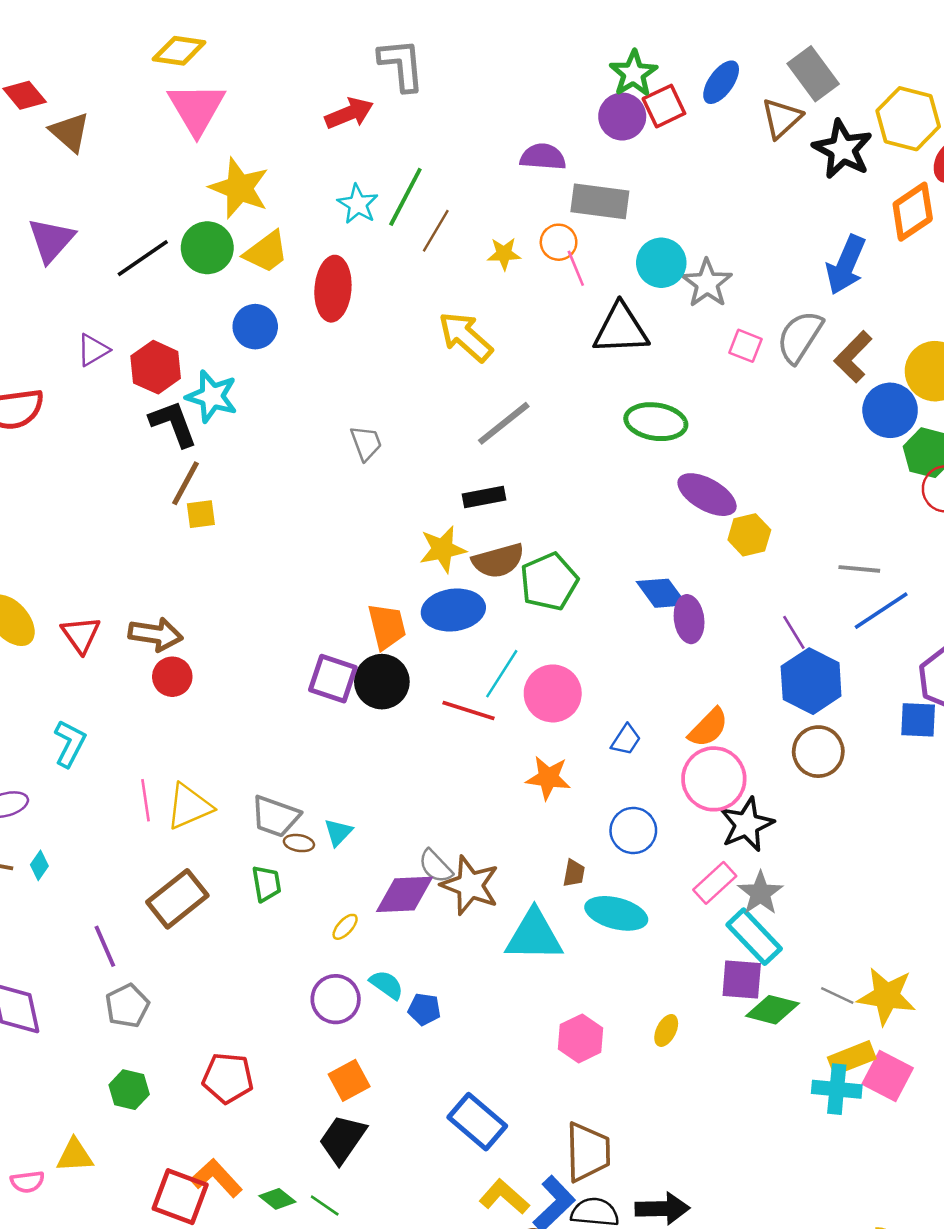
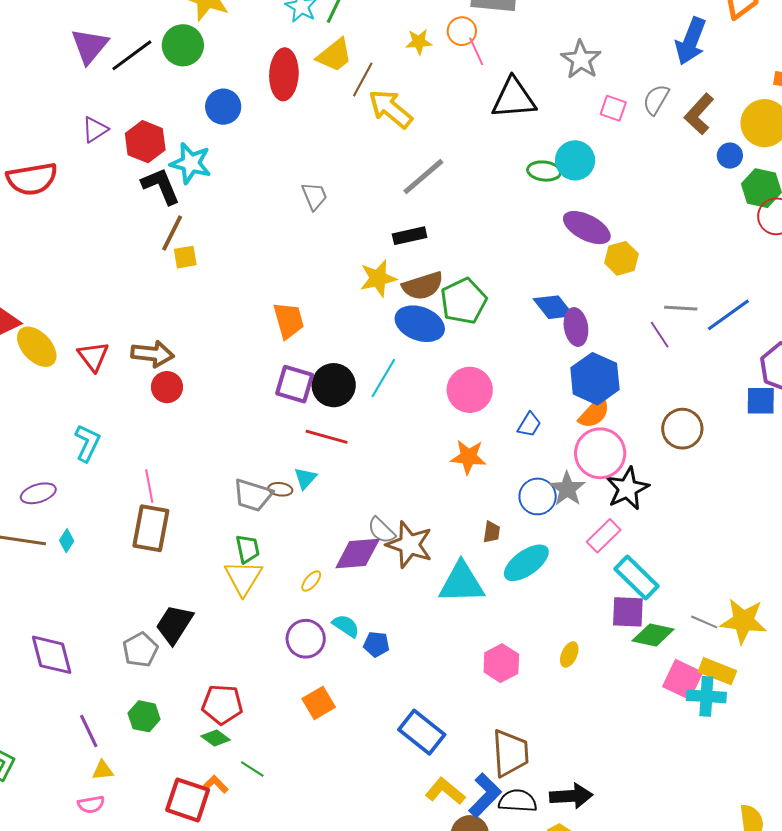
brown line: (436, 231) -> (363, 79), moved
purple triangle: (51, 240) -> (90, 46), moved
yellow trapezoid: (266, 252) -> (335, 55), moved
cyan circle: (661, 263) -> (575, 160), moved
gray semicircle: (800, 337) -> (656, 100), size x0.7
blue circle: (890, 410) -> (730, 156), size x0.6
green ellipse: (656, 422) -> (544, 171), size x0.7
gray line: (859, 569) -> (681, 308), moved
blue ellipse: (453, 610) -> (420, 324), moved, turned 30
orange trapezoid: (387, 626) -> (289, 320), moved
cyan line: (502, 674) -> (383, 378), moved
blue hexagon: (811, 681) -> (595, 379), moved
red line: (468, 710) -> (327, 437), moved
yellow triangle: (189, 806) -> (243, 578), moved, turned -33
cyan triangle: (338, 832) -> (305, 478), moved
brown ellipse: (299, 843) -> (280, 489), moved
gray star: (760, 893) -> (567, 489), moved
brown rectangle: (177, 899) -> (151, 528), moved, turned -39
cyan ellipse: (616, 913) -> (526, 563), turned -48
purple line: (105, 946) -> (89, 731), moved
yellow rectangle: (852, 1058) -> (717, 671), turned 45
pink square: (888, 1076) -> (683, 679), moved
black trapezoid: (342, 1139) -> (174, 624), moved
yellow triangle: (75, 1156) -> (103, 770), size x0.7
orange L-shape: (216, 1178) -> (216, 784), size x0.6
pink semicircle: (27, 1182) -> (91, 804), moved
green diamond: (277, 1199) -> (216, 738), moved
green line: (325, 1206) -> (252, 769), moved

